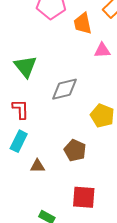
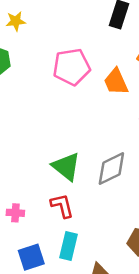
green triangle: (25, 66) -> (66, 167), moved

